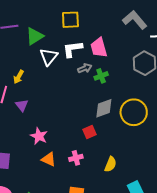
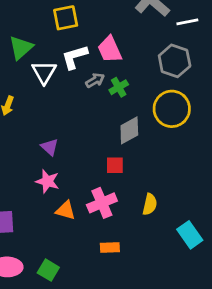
purple triangle: (22, 105) -> (50, 147), moved
yellow circle: (134, 112) -> (172, 109), moved
red square: (90, 132) -> (115, 165), turned 32
pink cross: (76, 158) -> (102, 203), size x1.5

